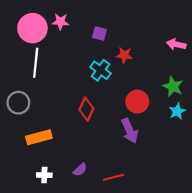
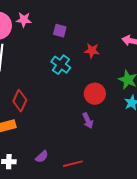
red star: (124, 55) -> (92, 51), moved
red diamond: (86, 109) -> (20, 101), moved
purple arrow: (130, 131) -> (88, 121), size x0.7

